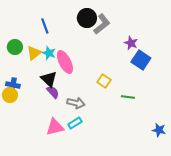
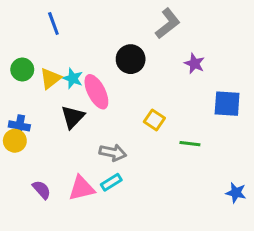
black circle: (87, 18) -> (131, 59), moved
gray L-shape: (102, 24) -> (168, 23), moved
blue line: (45, 26) -> (53, 23), moved
blue square: (141, 60) -> (227, 104), moved, turned -30
black triangle: (49, 79) -> (73, 117), turned 30
purple semicircle: (53, 92) -> (42, 190), moved

